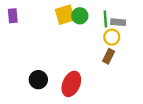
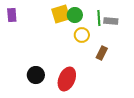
yellow circle: (112, 37) -> (82, 35), moved

